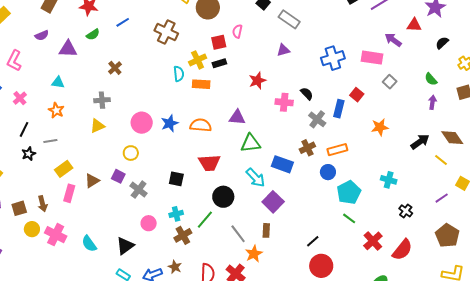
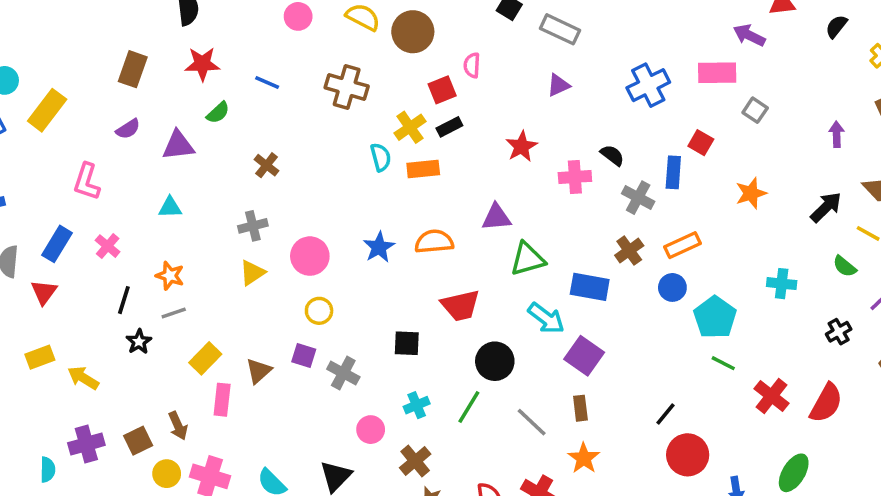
blue line: (123, 22) -> (267, 82), turned 64
green semicircle: (431, 79) -> (845, 266), moved
orange star: (56, 110) -> (170, 276), moved
pink circle: (142, 123) -> (310, 256), moved
black cross: (406, 211) -> (839, 332), moved, turned 32
brown cross: (183, 235) -> (415, 461), moved
orange star: (254, 254) -> (584, 458), moved

